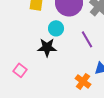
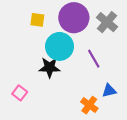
cyan circle: (56, 28) -> (59, 46), size x1.6

